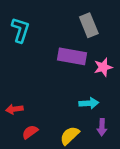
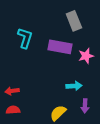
cyan L-shape: (20, 30) -> (25, 38), moved
red semicircle: (30, 132) -> (13, 110), moved, turned 32

